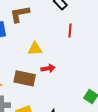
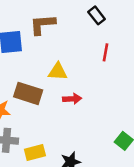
brown rectangle: (25, 78) -> (28, 93), moved

